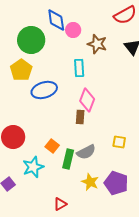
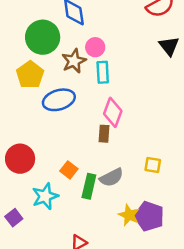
pink circle: (73, 30) -> (95, 47), moved
brown star: (97, 44) -> (74, 61), moved, turned 30
yellow star: (90, 182) -> (129, 215), moved

